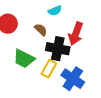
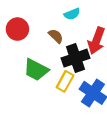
black cross: (58, 49) -> (76, 58), turned -30

